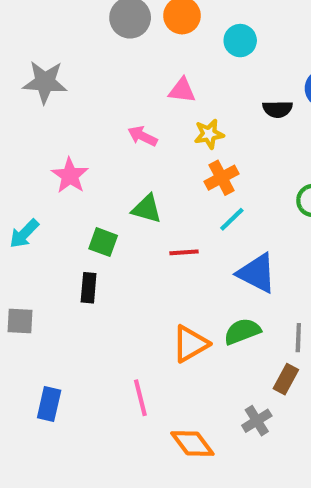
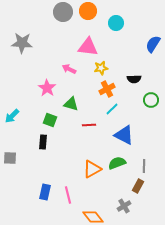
pink triangle: (182, 90) -> (88, 47), size x1.5
black semicircle: (278, 109) -> (134, 79), moved
pink star: (70, 176) -> (47, 88), moved
blue rectangle: (49, 404) -> (45, 192), moved

